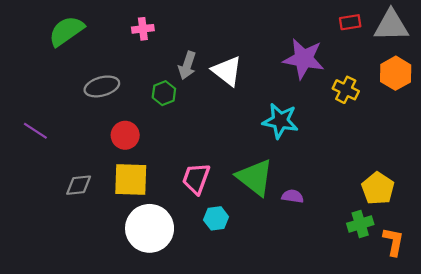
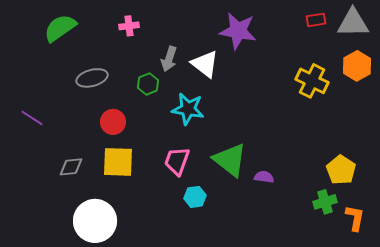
purple star: (304, 59) -> (238, 31), moved
yellow cross: (346, 90) -> (312, 81), size x1.4
cyan star: (280, 121) -> (188, 109), moved
white circle: (150, 228) -> (95, 221), moved

